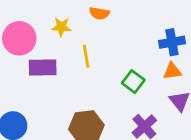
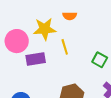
yellow star: (61, 27) -> (45, 29), size x1.6

